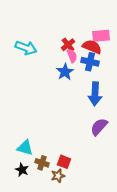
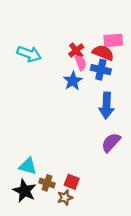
black star: (22, 170) -> (25, 191), size x1.5

